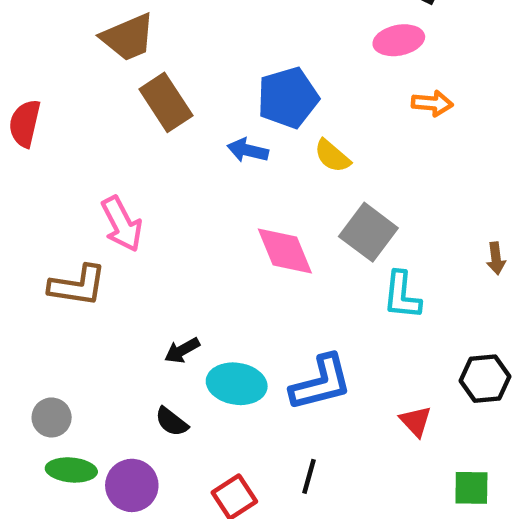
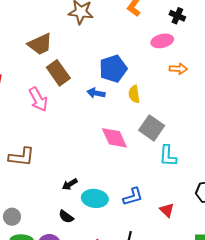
yellow semicircle: (332, 156) -> (134, 94), turned 42
pink arrow: (122, 224) -> (38, 99), moved
blue L-shape: (321, 383) -> (133, 197), size x0.7
red triangle: (416, 421) -> (167, 210), moved

